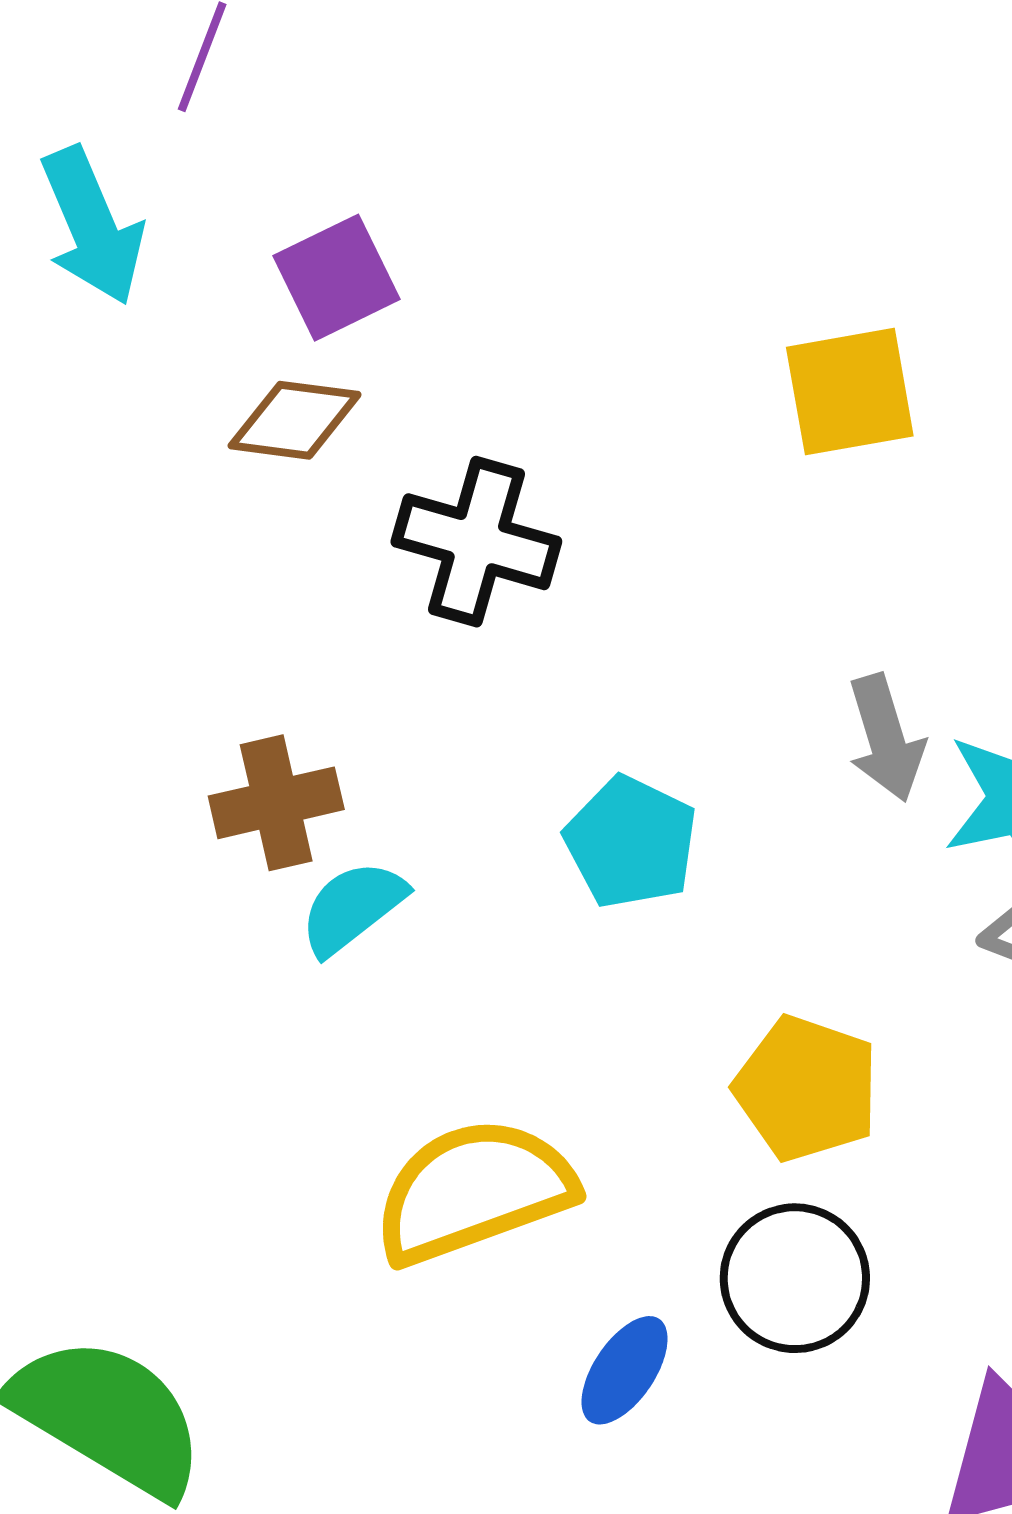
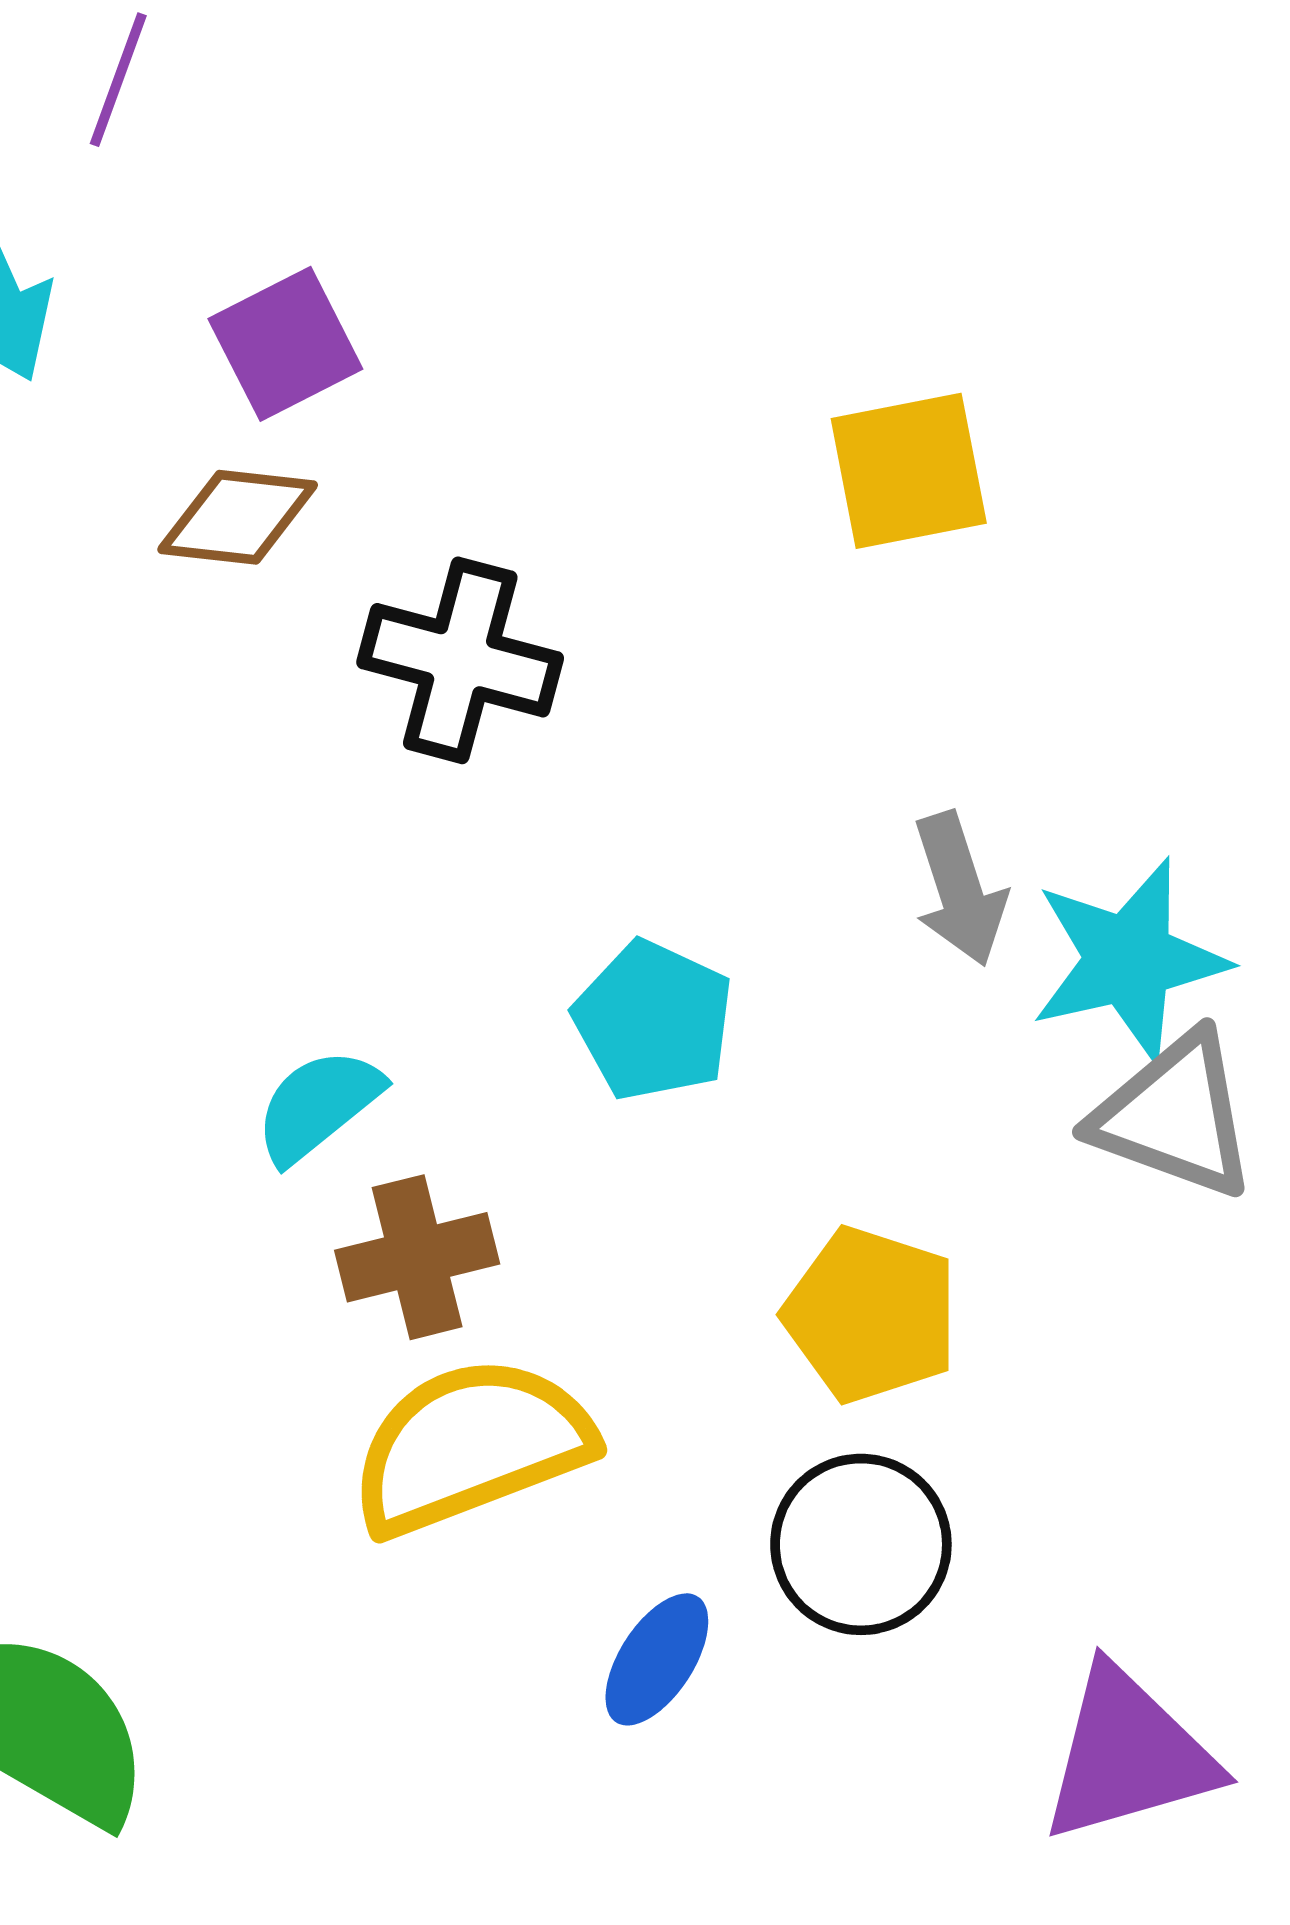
brown cross: (276, 803) -> (417, 1257), moved

